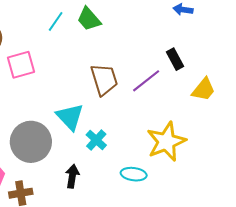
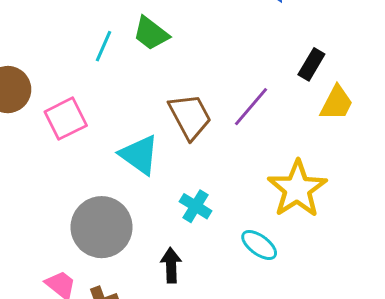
black rectangle: (175, 59) -> (311, 64), moved, turned 70
cyan triangle: (70, 117) -> (139, 155), moved
cyan ellipse: (134, 174) -> (259, 245), turned 40

